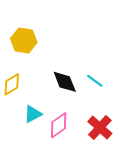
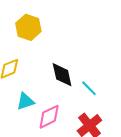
cyan line: (95, 81) -> (89, 88), moved

